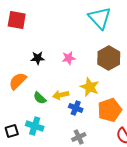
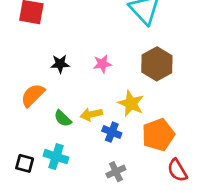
black square: (12, 131) -> (25, 163), turned 32

